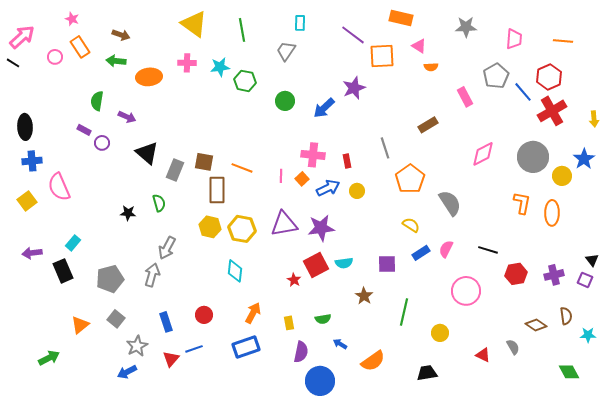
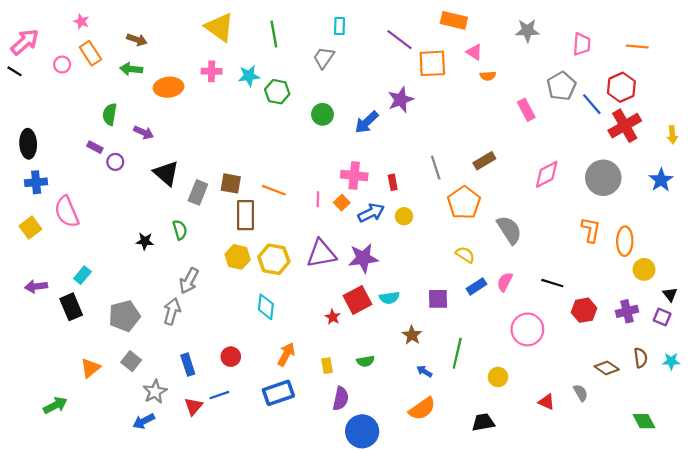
brown rectangle: (428, 125) -> (484, 161), moved
yellow circle: (562, 176) -> (644, 269), moved
cyan star: (588, 335) -> (671, 361), moved
blue arrow: (340, 344) -> (424, 371), moved

